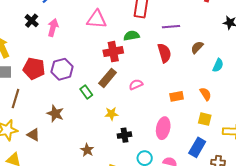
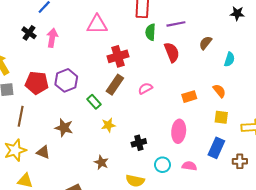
green semicircle: (131, 36) -> (151, 32), moved, turned -70
yellow star: (111, 114) -> (108, 125), moved

